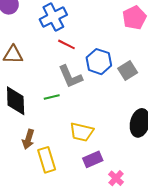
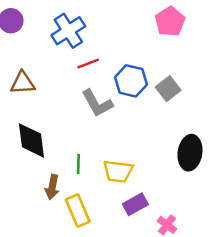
red line: (66, 44) -> (88, 64), turned -42
green line: (52, 97) -> (78, 164), moved, turned -70

